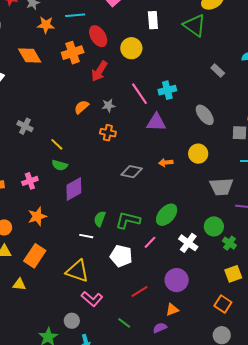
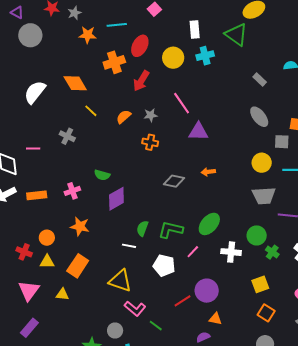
red ellipse: (98, 36) -> (140, 46), turned 60
orange diamond: (30, 55) -> (75, 83), moved
cyan cross: (167, 90) -> (205, 56), moved
gray ellipse: (205, 115) -> (259, 117), moved
yellow line: (57, 144) -> (91, 111), moved
yellow circle: (198, 154) -> (262, 163), moved
orange star: (37, 216) -> (80, 226), turned 30
white cross: (188, 243) -> (231, 252), turned -30
yellow square: (233, 274) -> (260, 284), moved
purple circle: (177, 280) -> (207, 291), moved
orange triangle: (172, 310) -> (215, 319), turned 32
green line: (124, 323) -> (156, 326), moved

